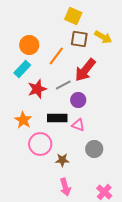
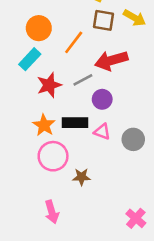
red arrow: (85, 70) -> (111, 60), turned 35
orange star: (23, 120) -> (44, 125), moved
gray circle: (94, 149) -> (133, 139), moved
pink arrow: (65, 187) -> (52, 212), moved

